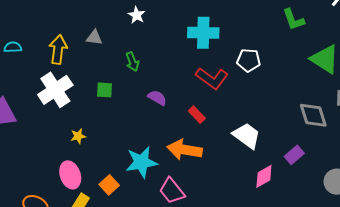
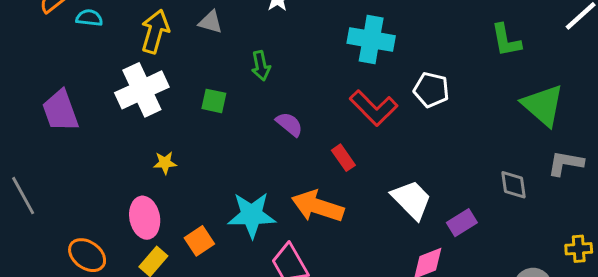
gray diamond: (313, 115) -> (514, 185), size x0.7
purple rectangle: (294, 155) -> (462, 223), moved

